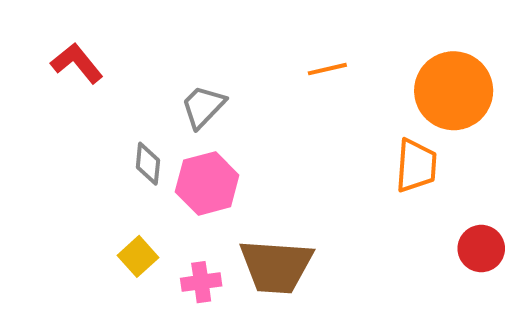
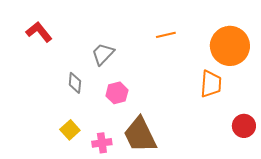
pink hexagon: (207, 183) -> (117, 93), moved, size x0.7
brown trapezoid: (276, 266) -> (140, 135), turned 60

